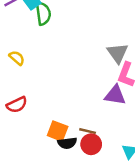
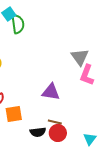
purple triangle: (115, 95) -> (51, 92), moved
orange square: (58, 131) -> (14, 114), moved, turned -30

